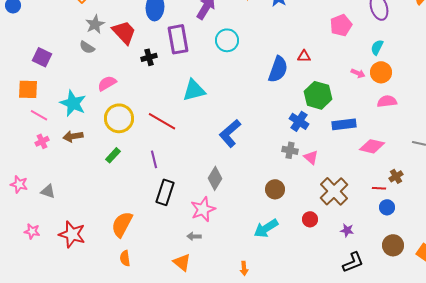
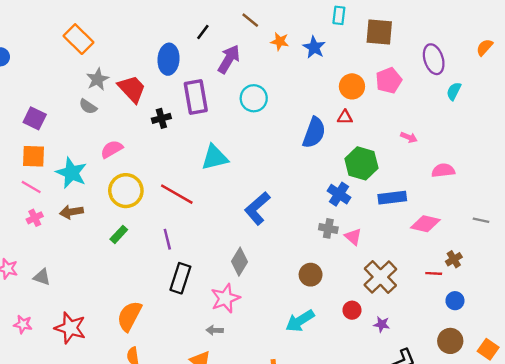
cyan semicircle: (377, 47) -> (454, 91), moved
orange circle: (381, 72) -> (352, 86), moved
orange square: (28, 89) -> (34, 156), moved
blue circle: (387, 207) -> (455, 301), moved
purple star: (347, 230) -> (382, 324), moved

